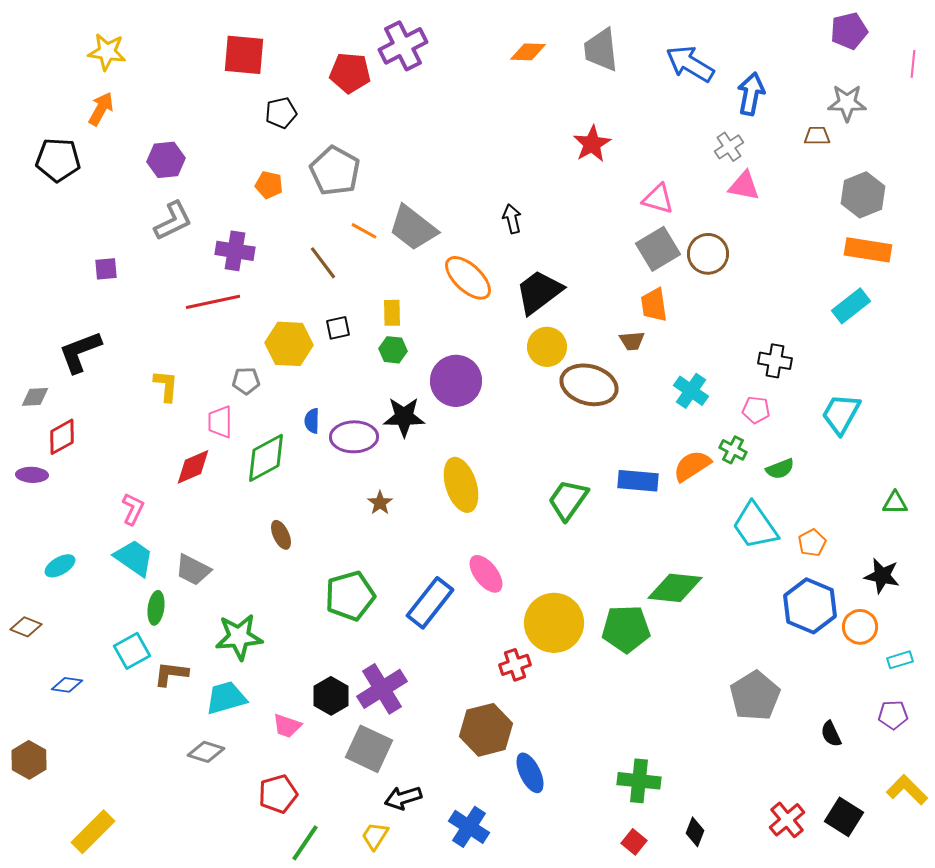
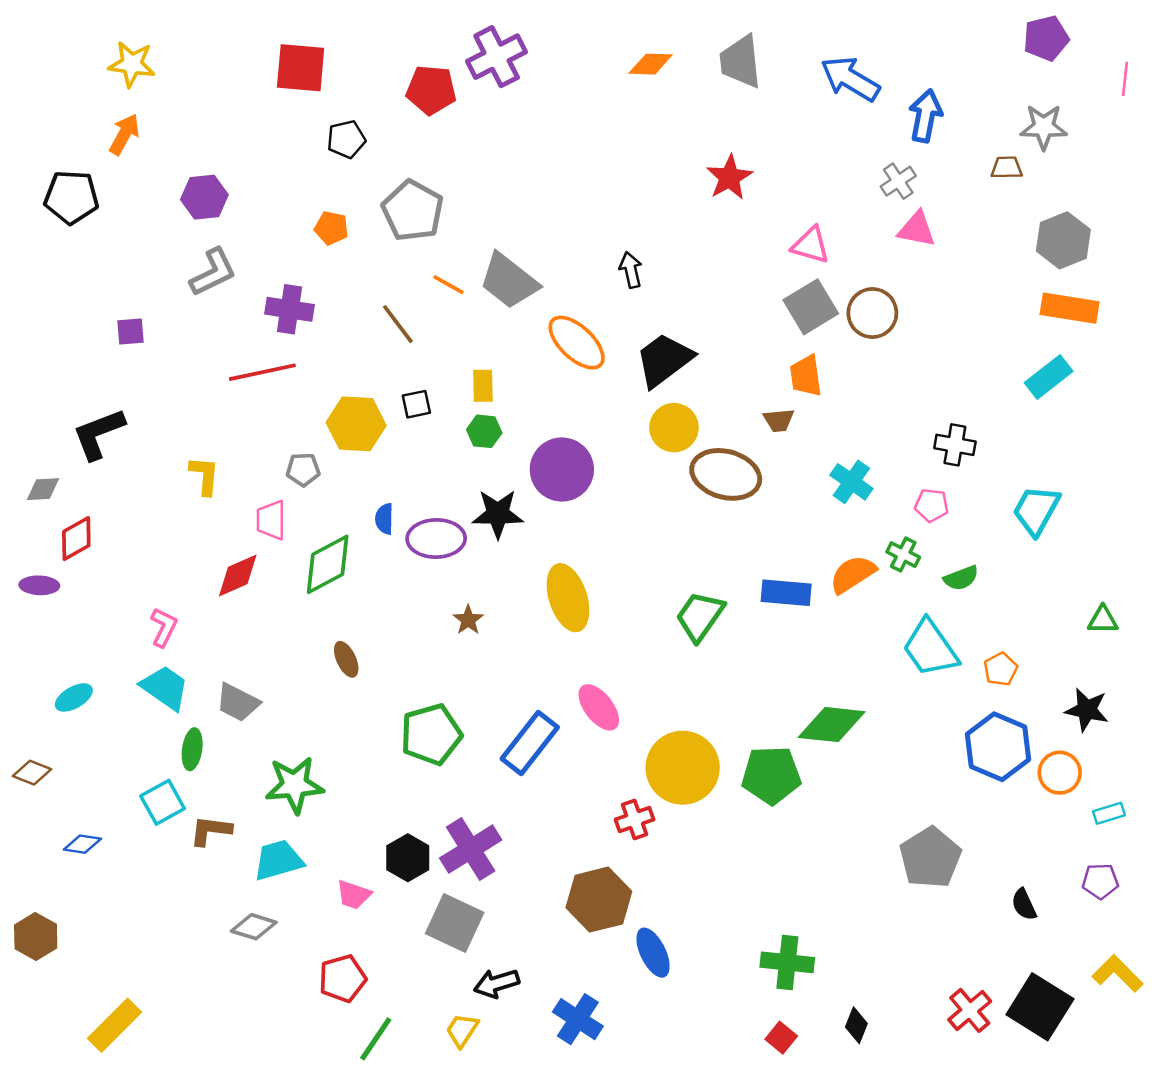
black square: (844, 817) -> (1040, 1007), size x1.4

